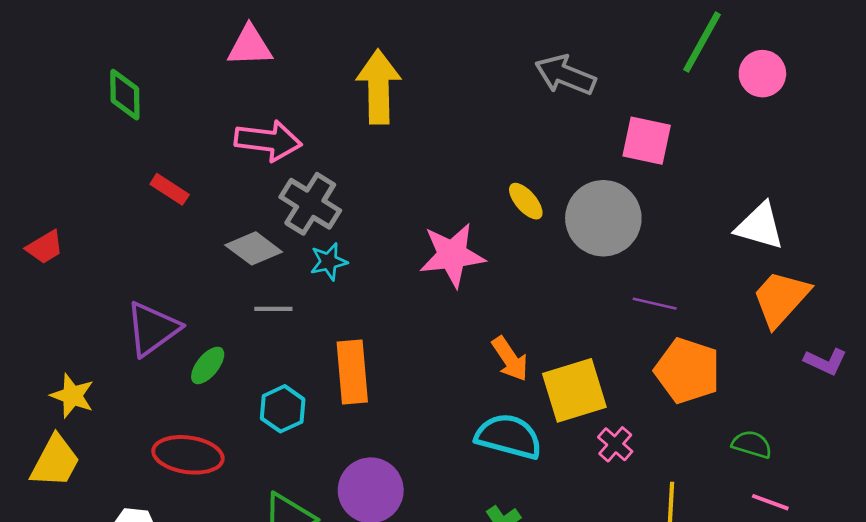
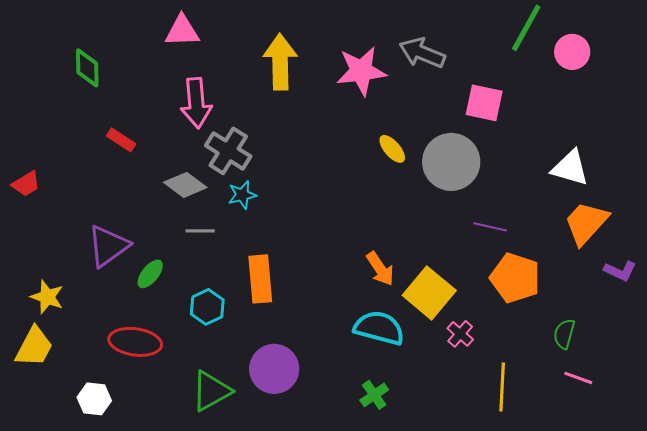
pink arrow: (268, 141) -> (196, 103), turned 78
pink star: (452, 255) -> (361, 71), moved
yellow square: (574, 390) -> (429, 293), turned -33
green semicircle: (752, 444) -> (564, 334), turned -92

